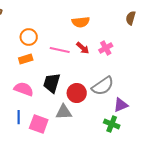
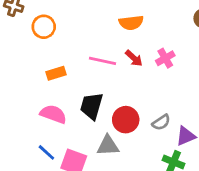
orange circle: (29, 37) -> (44, 27), moved
gray semicircle: (103, 86) -> (161, 122), moved, size x0.6
blue line: (19, 117) -> (46, 152), turned -48

